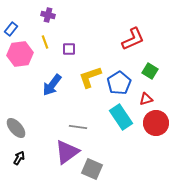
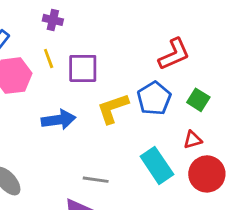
purple square: (69, 49) -> (83, 68), size x1.6
blue pentagon: (119, 83) -> (154, 98), moved
blue arrow: (52, 85) -> (59, 120), turned -135

